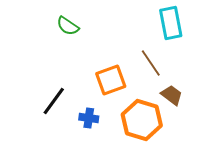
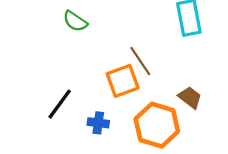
brown line: (151, 63) -> (140, 61), moved

